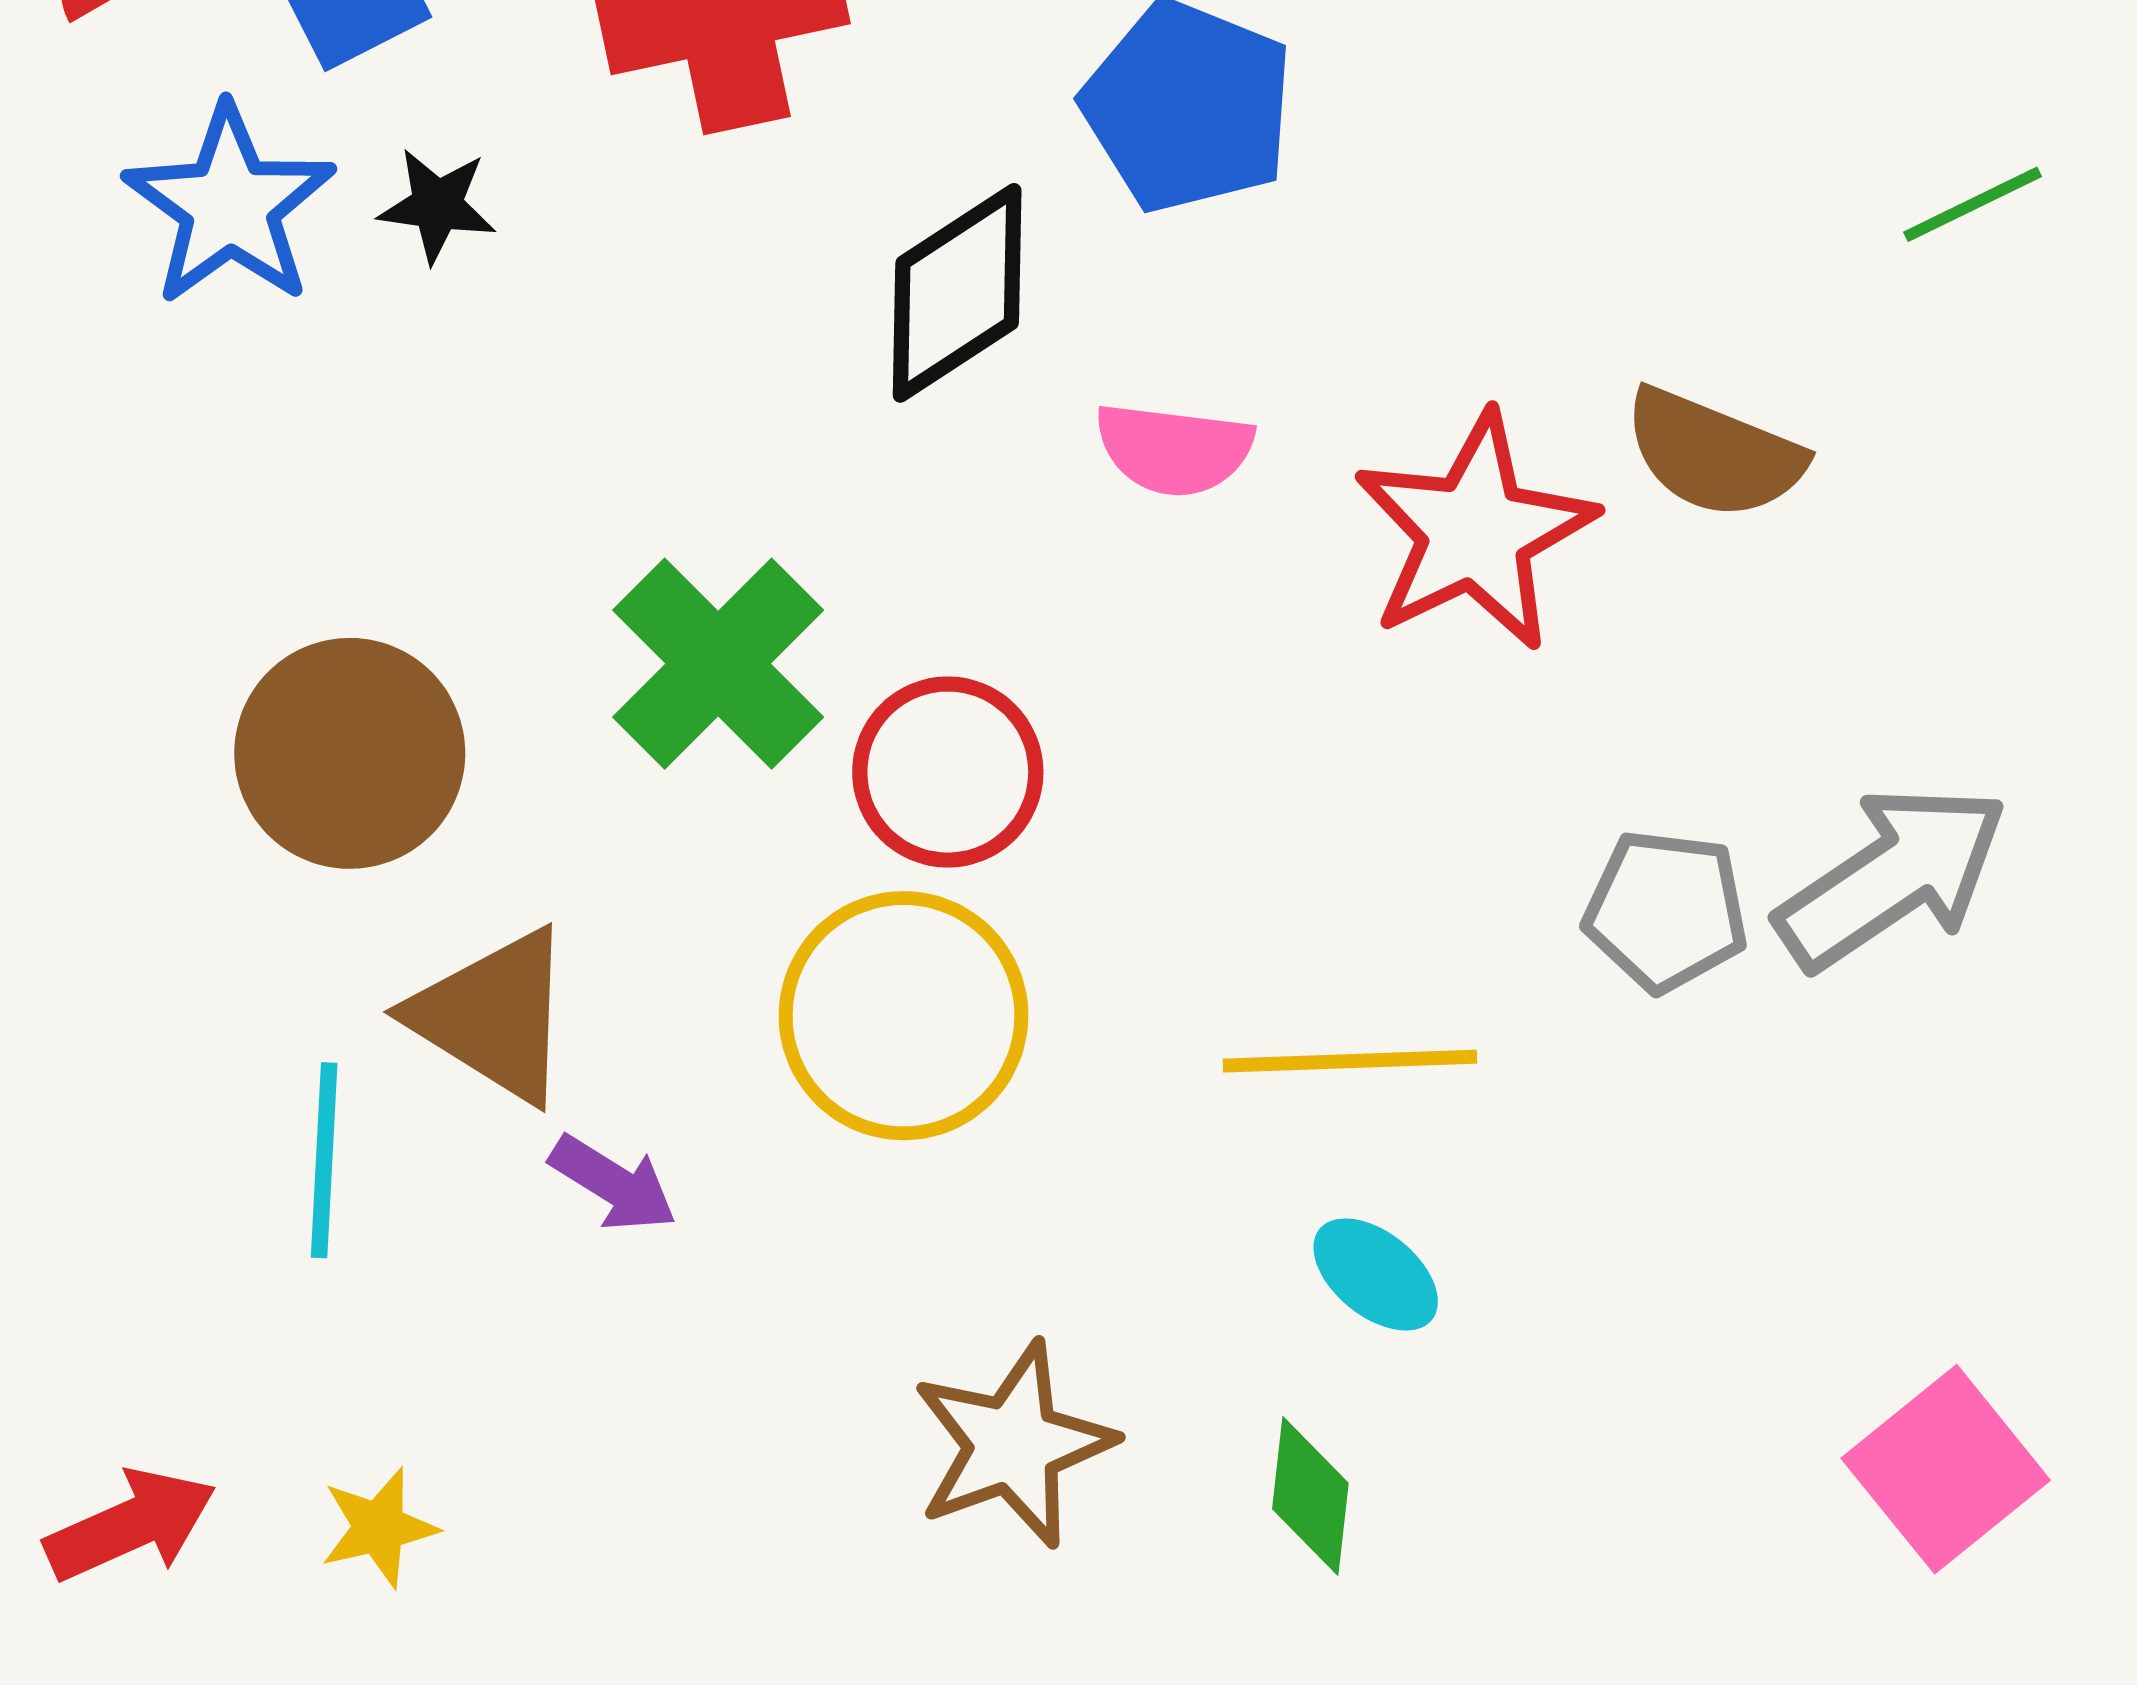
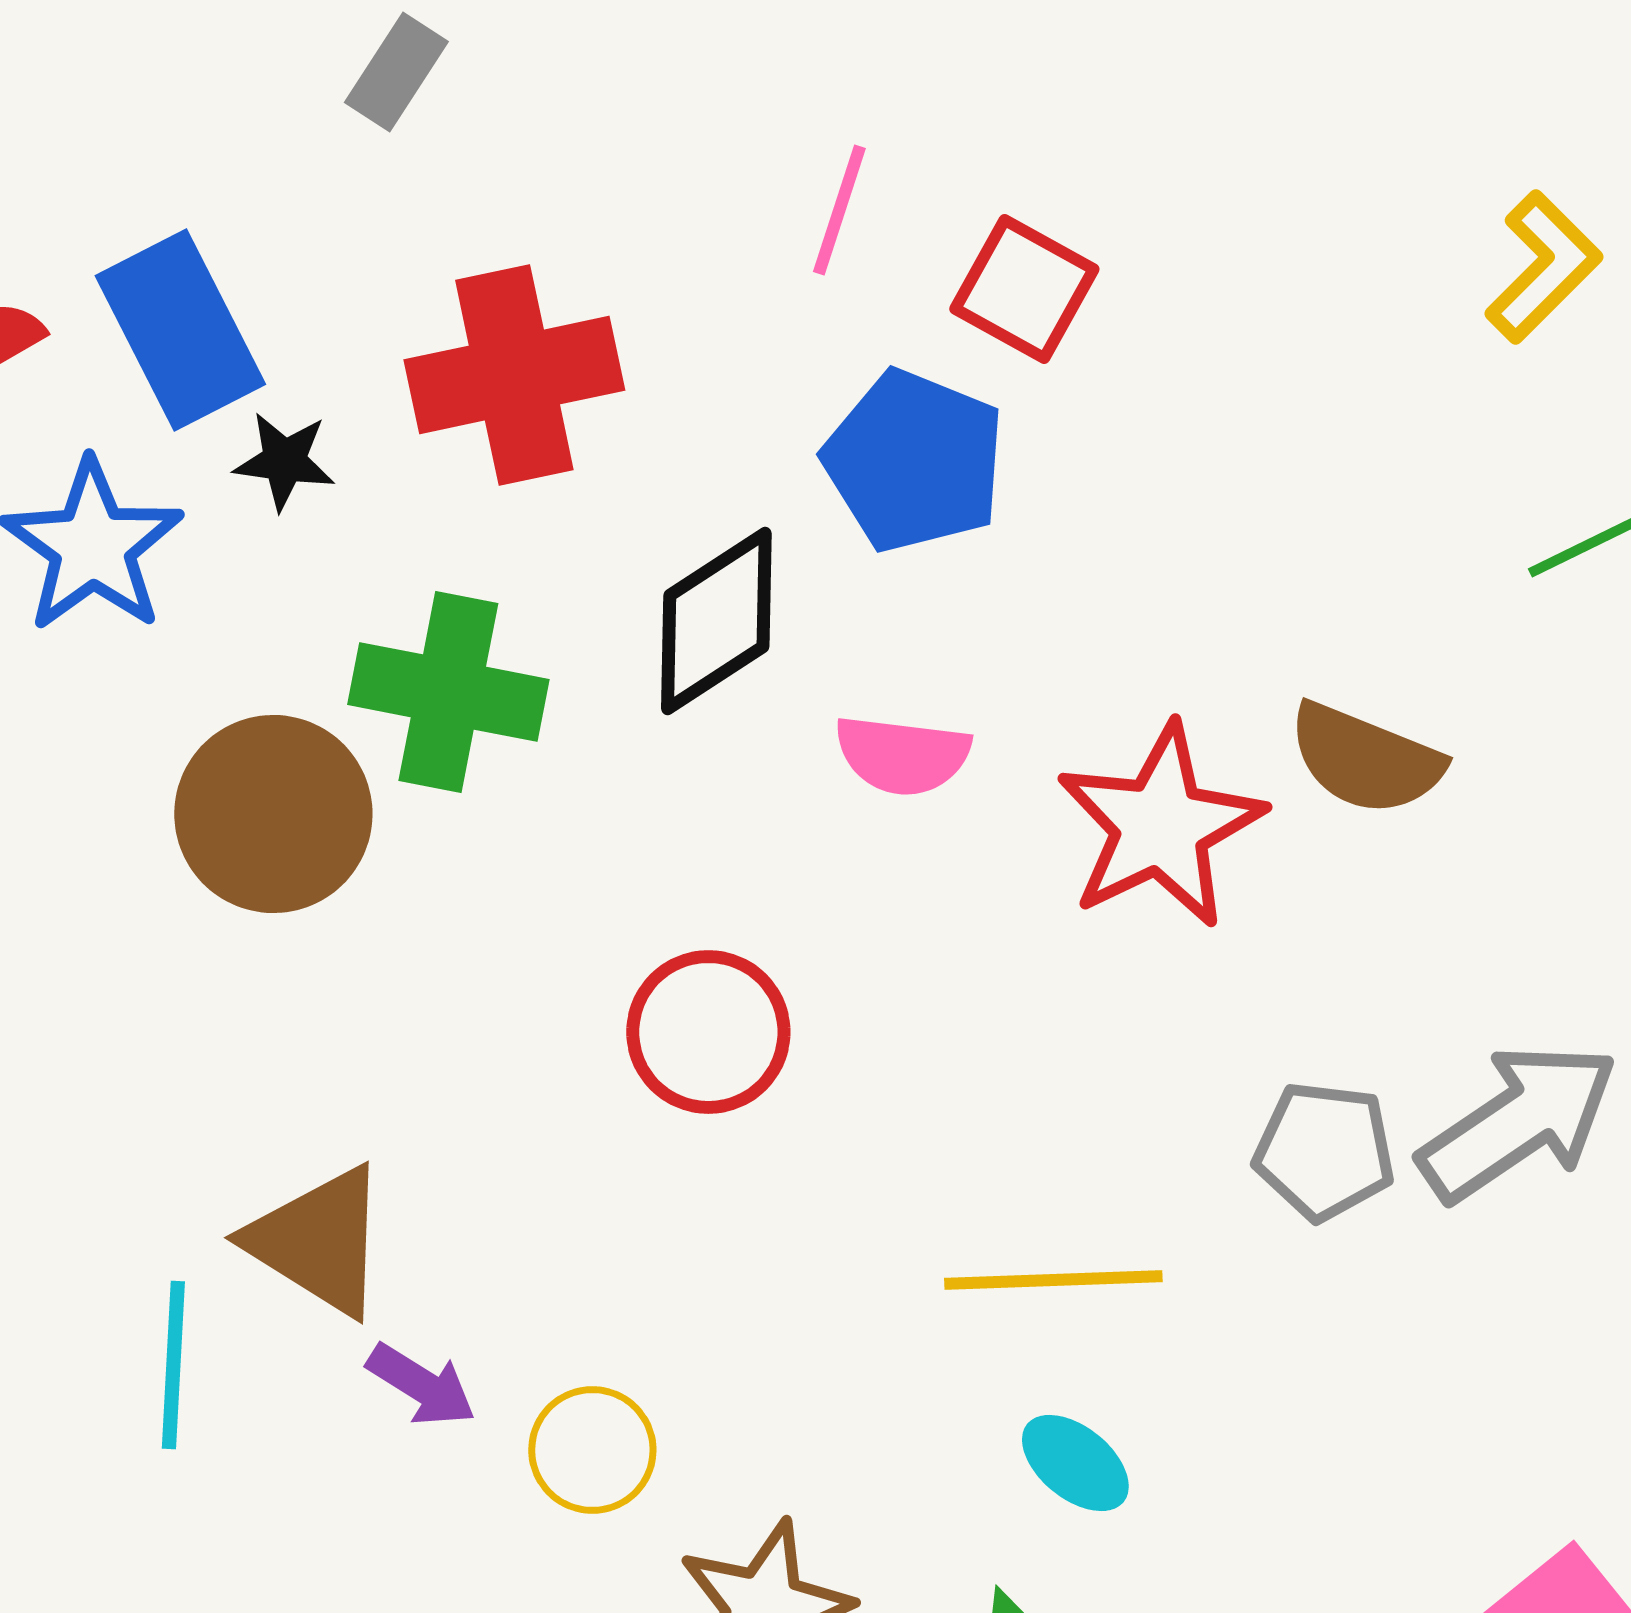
black star: (437, 205) -> (284, 461), moved
green cross: (718, 664) -> (448, 692), moved, turned -34
brown circle: (350, 753) -> (273, 814), moved
yellow circle: (903, 1016) -> (592, 1450), moved, size x0.6

